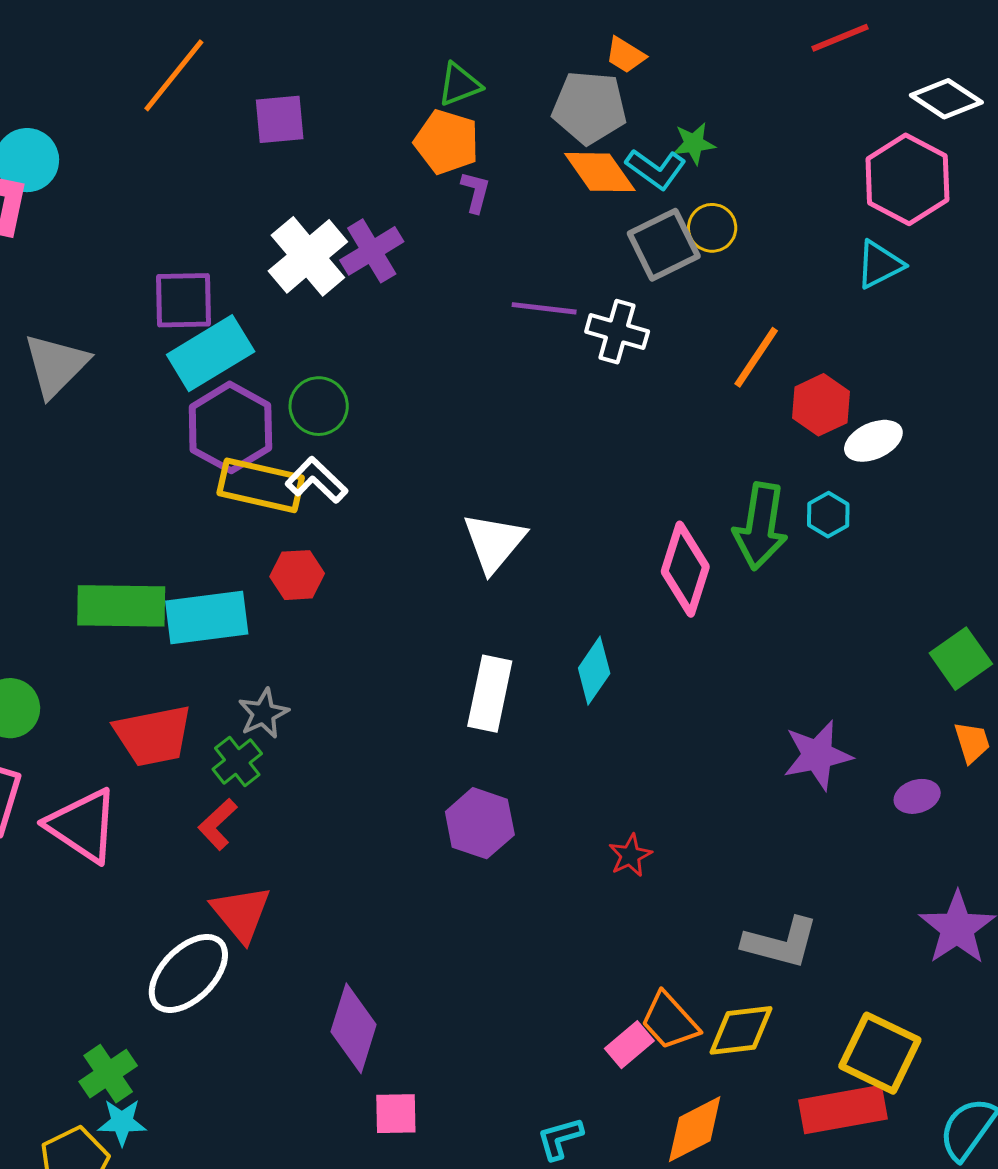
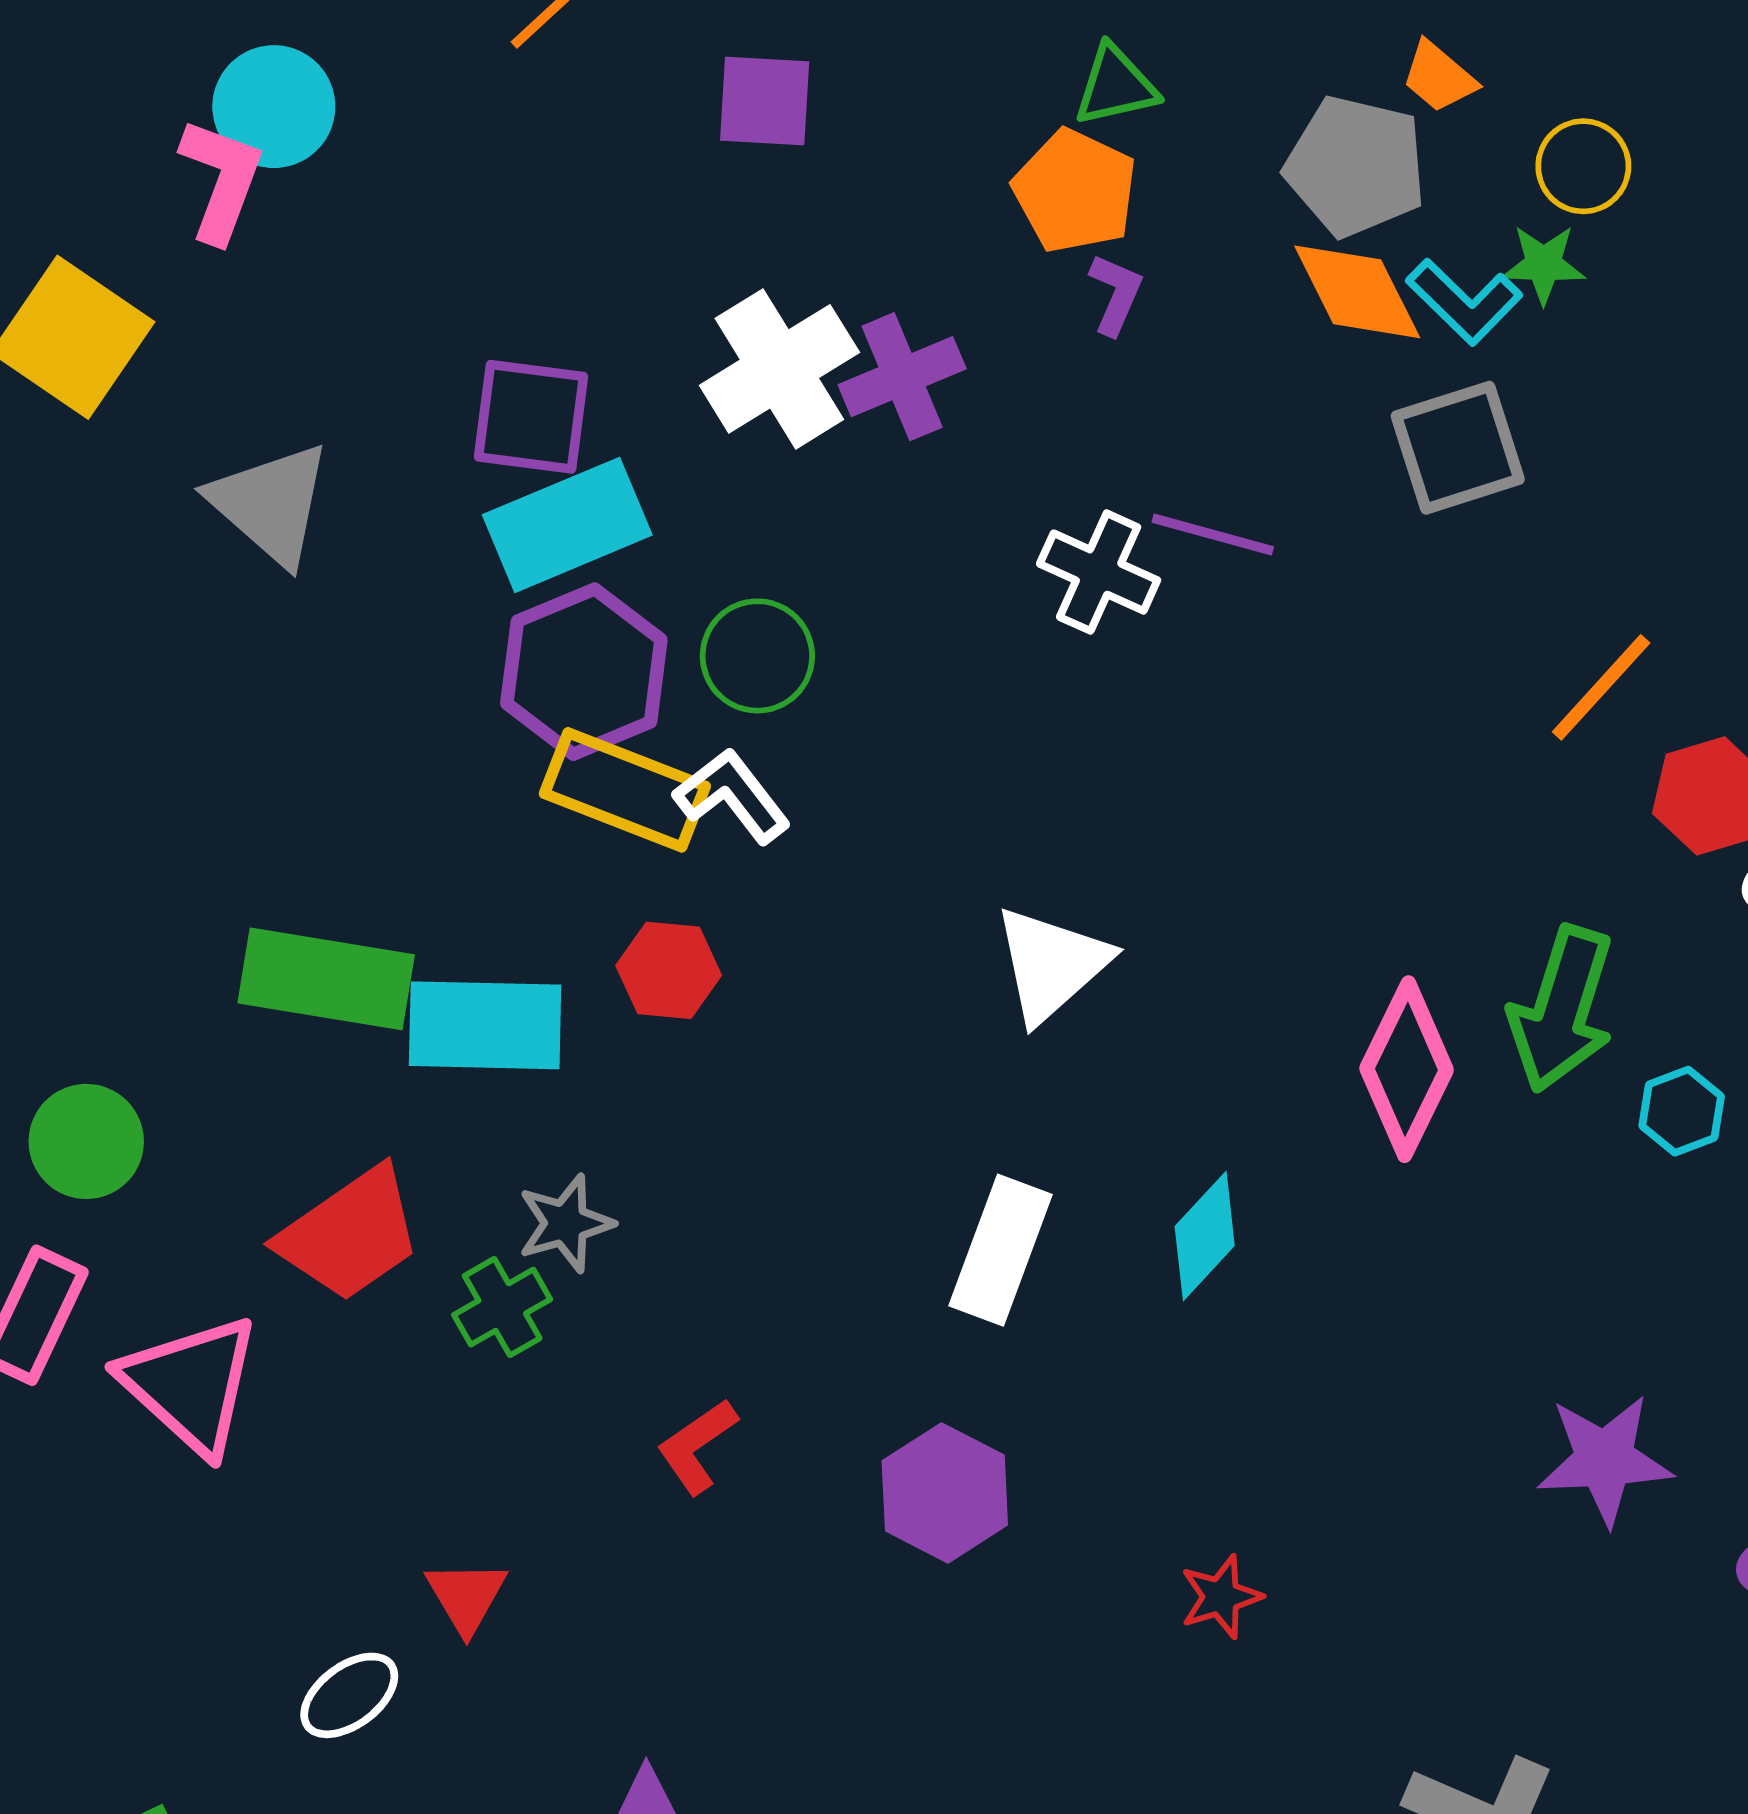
yellow circle: (712, 228) -> (1583, 166), moved
white cross: (617, 332) -> (1099, 572), moved
gray triangle: (56, 365) -> (271, 504), turned -42
cyan hexagon: (828, 515) -> (1682, 1111), moved
red trapezoid: (153, 736) -> (350, 1234), turned -32
red L-shape: (218, 824) -> (697, 1446), moved
red triangle: (241, 913) -> (466, 1596), size x0.7
white ellipse: (188, 973) -> (349, 1695), size x0.6

